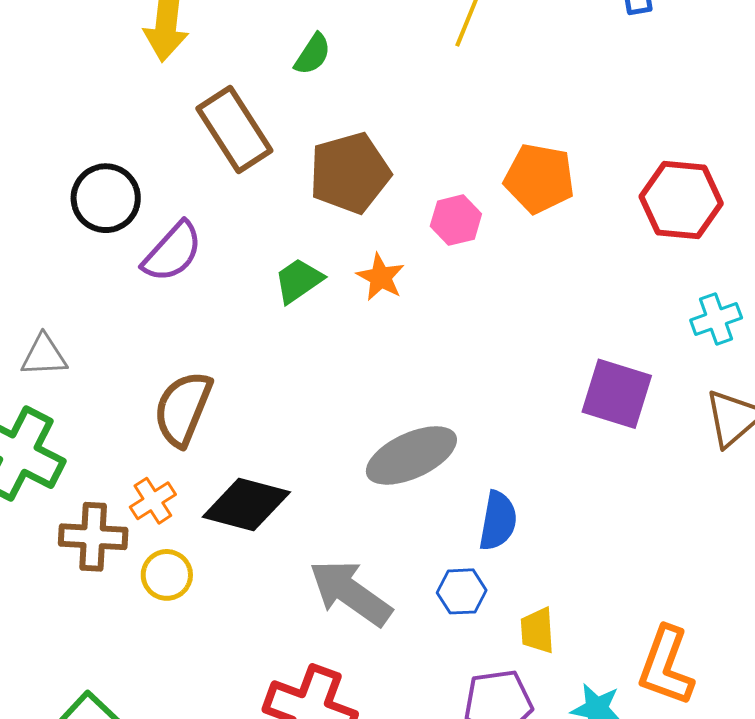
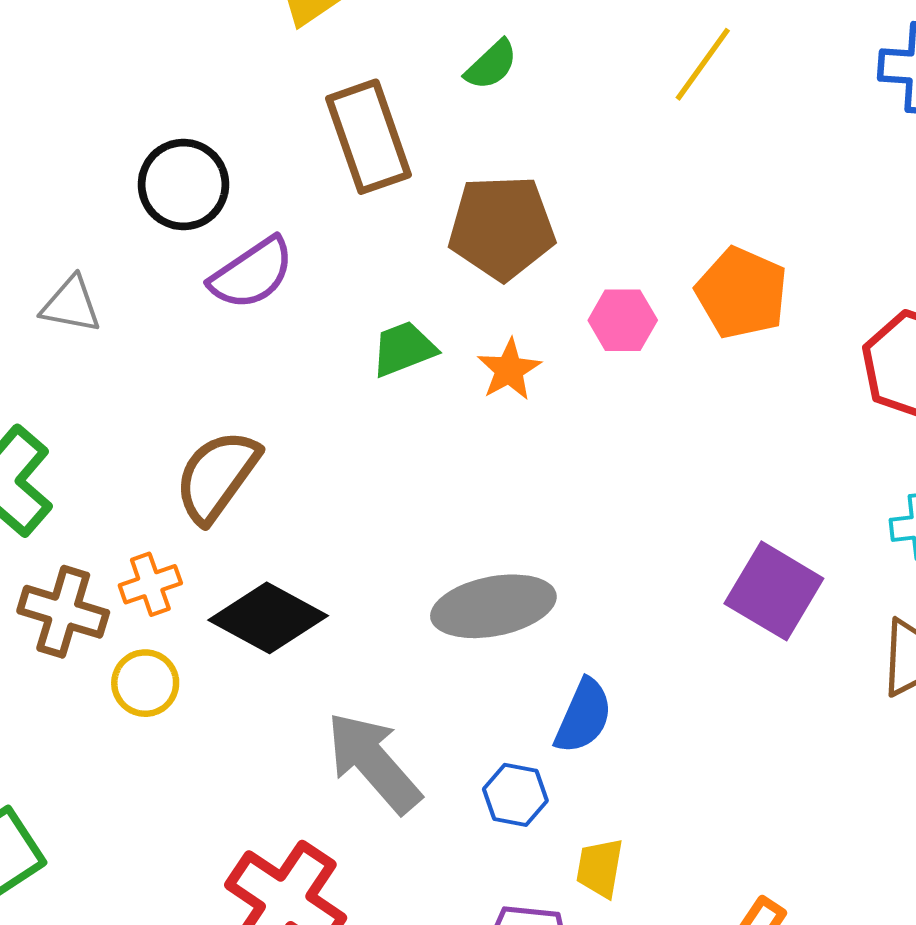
gray triangle: (44, 356) -> (71, 305), moved

